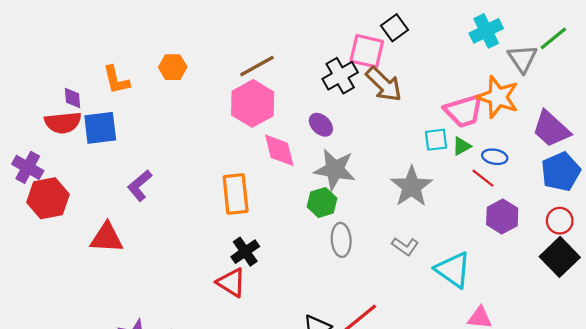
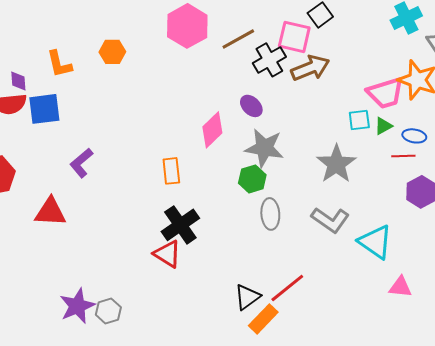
brown line: (257, 66) -> (238, 39), moved
brown arrow: (384, 84) -> (310, 68), turned -66
pink hexagon: (253, 103) -> (187, 26), moved
pink diamond: (279, 150) -> (212, 130), turned 60
red line: (483, 178) -> (403, 156), turned -40
orange rectangle: (236, 194) -> (171, 171), size x0.7
gray L-shape: (405, 246) -> (330, 220), size x1.5
black cross: (245, 252) -> (180, 225), size x1.4

